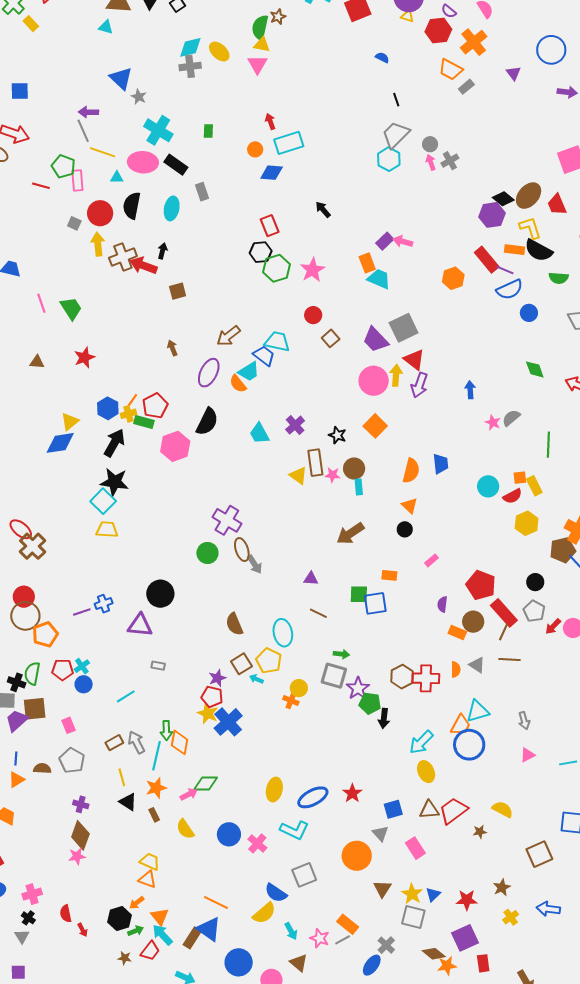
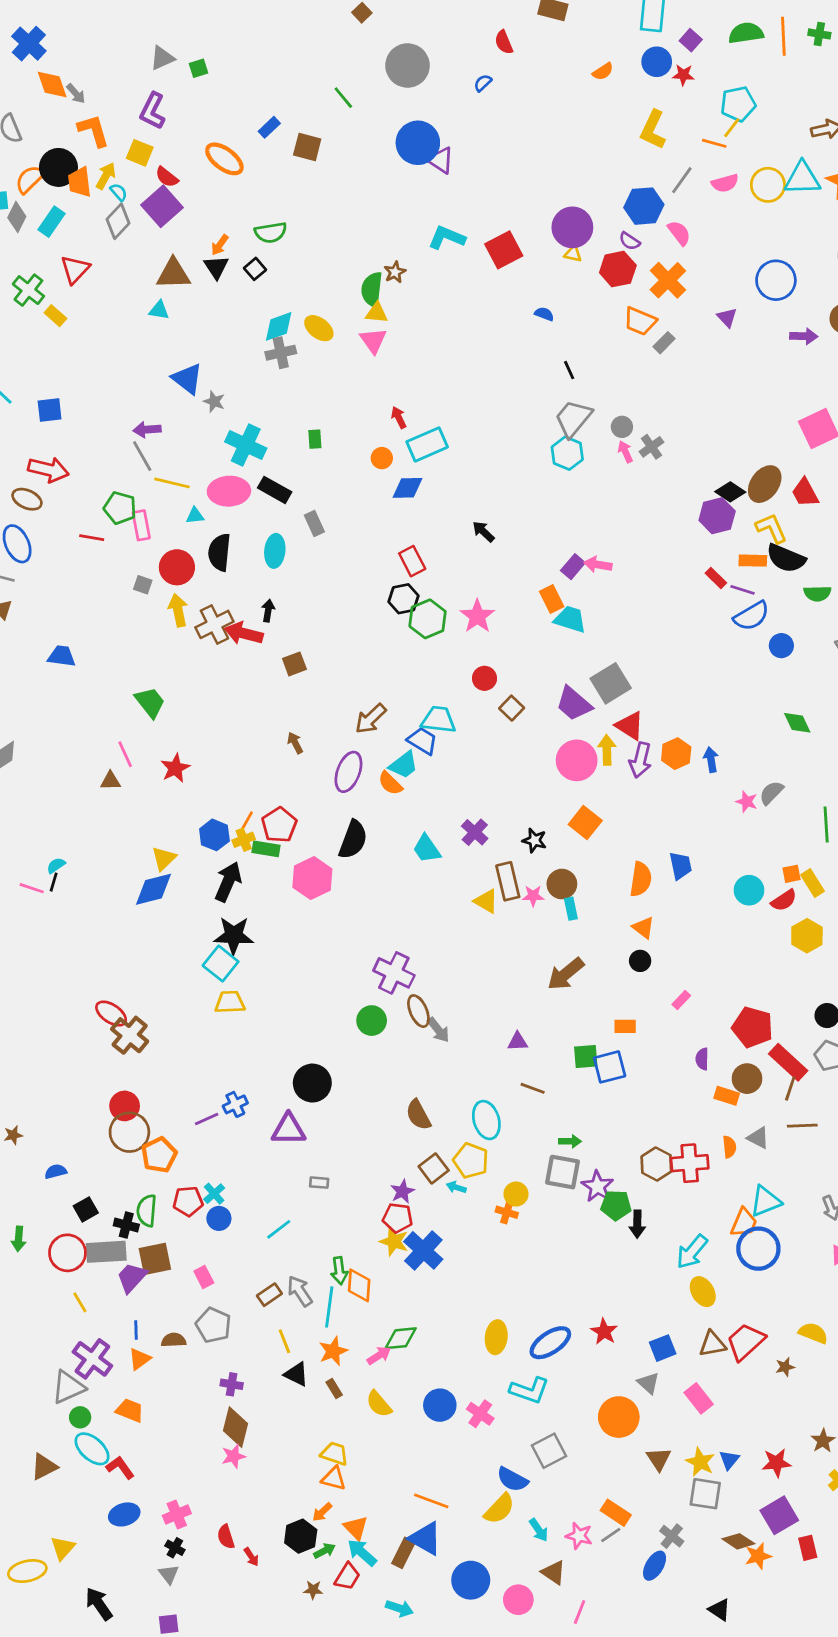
red rectangle: (487, 260) -> (716, 578), size x0.6
orange hexagon: (453, 278) -> (676, 754), moved
pink line: (41, 303) -> (125, 754), moved

